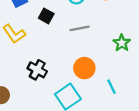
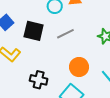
black square: (46, 16) -> (34, 31), size x1.5

